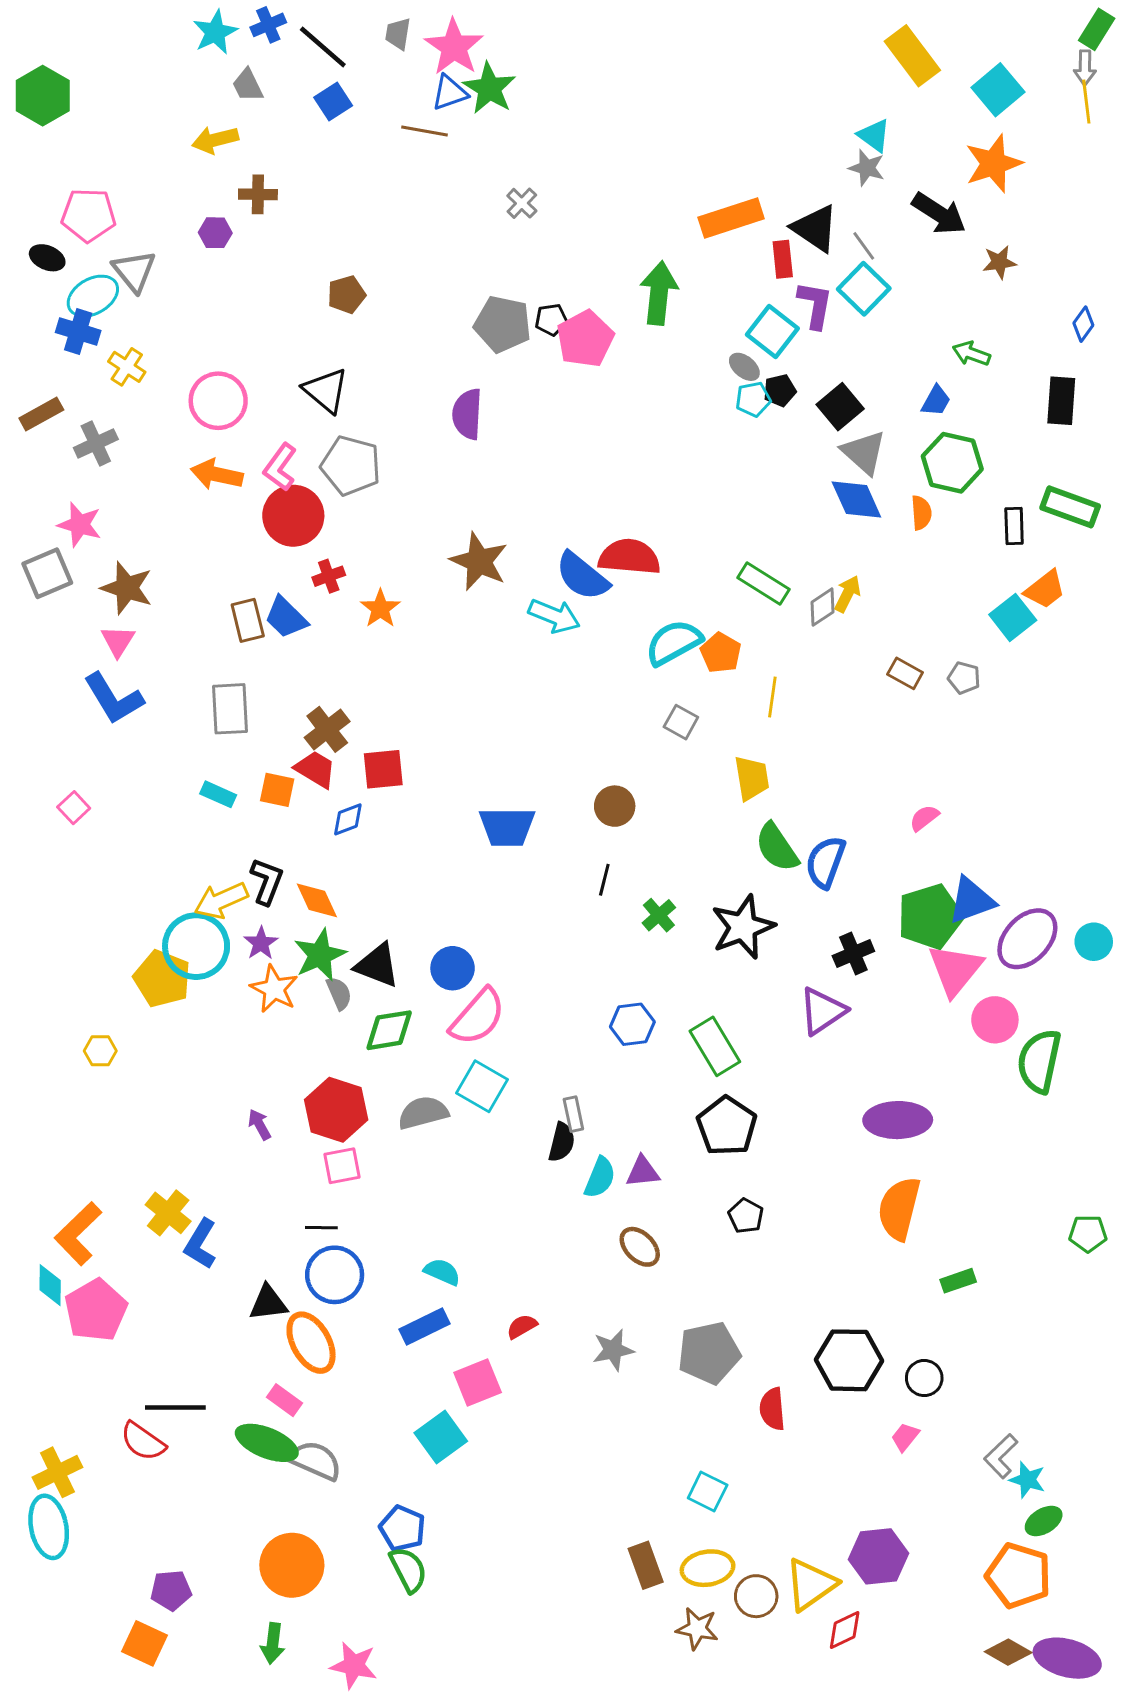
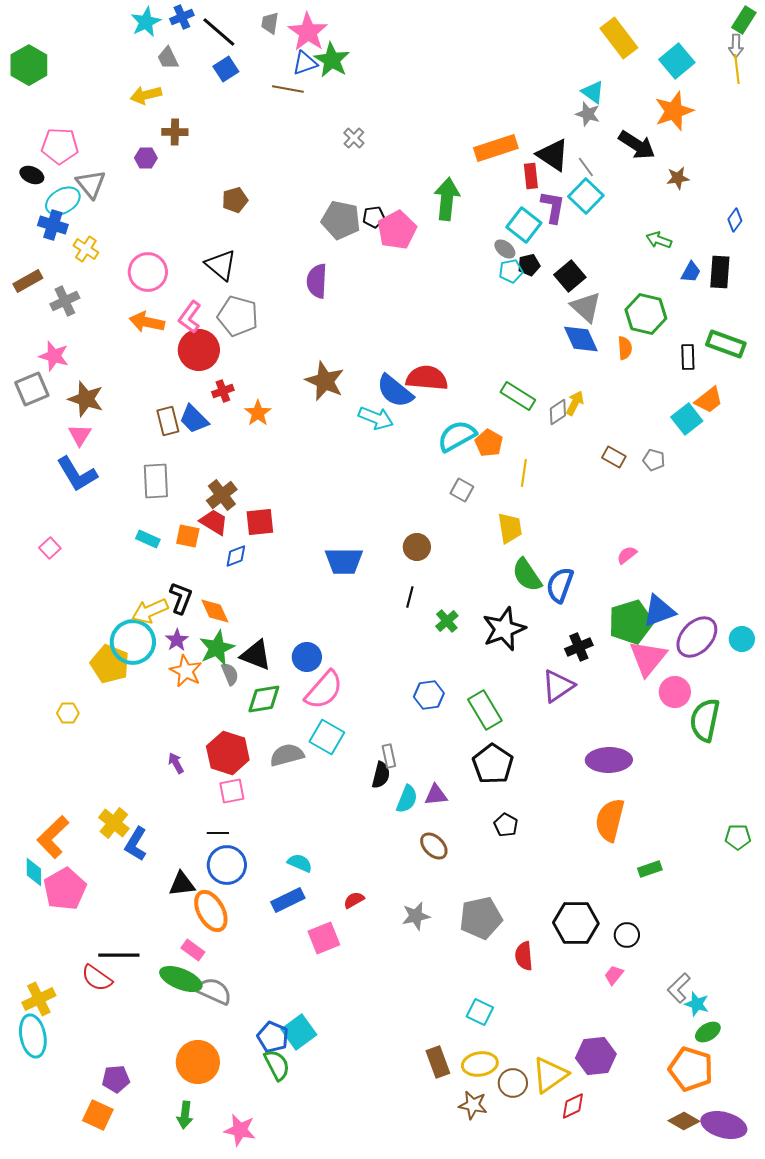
blue trapezoid: (936, 401) -> (691, 272), moved
cyan square: (441, 1437) -> (299, 1032), moved

